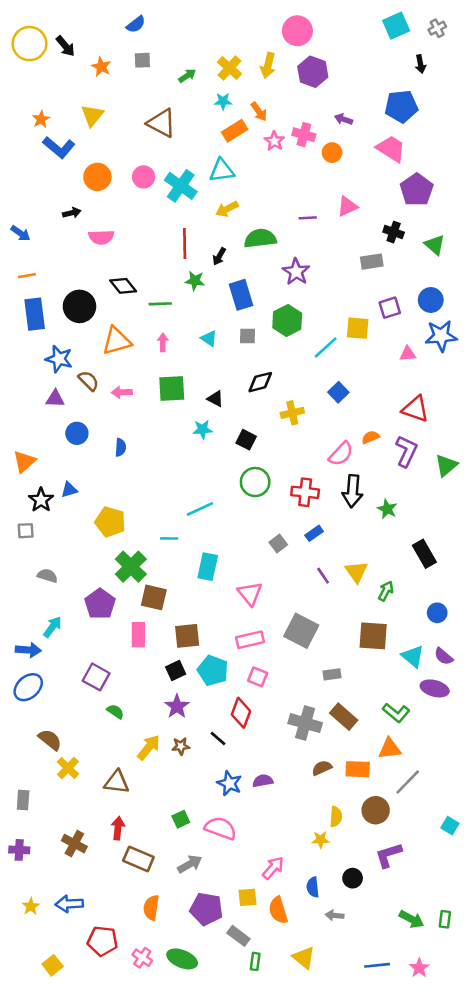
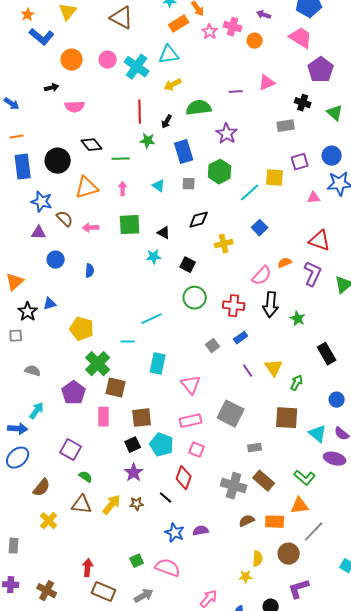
brown semicircle: (50, 740) -> (42, 488), moved, turned 90
brown triangle: (117, 782) -> (82, 505), moved
brown cross: (74, 844) -> (47, 591), moved

